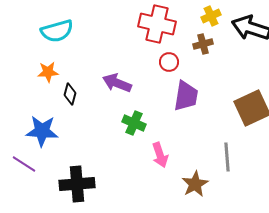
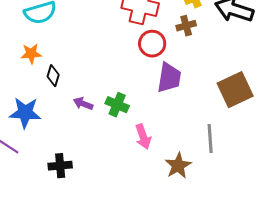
red circle: (169, 62) -> (152, 44), size x1.4
purple arrow: (117, 83) -> (83, 104), moved, size x0.7
black cross: (77, 184) -> (60, 166), size x0.7

